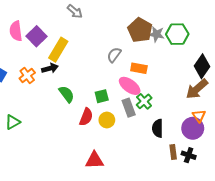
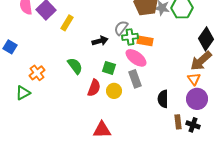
yellow rectangle: (58, 50) -> (67, 23), size x0.7
black arrow: (50, 68) -> (100, 41), moved
orange cross: (27, 76) -> (37, 73), moved
green square: (102, 96) -> (109, 68), turned 32
green cross: (144, 101) -> (130, 37), moved, turned 35
orange triangle: (199, 116) -> (194, 79), moved

